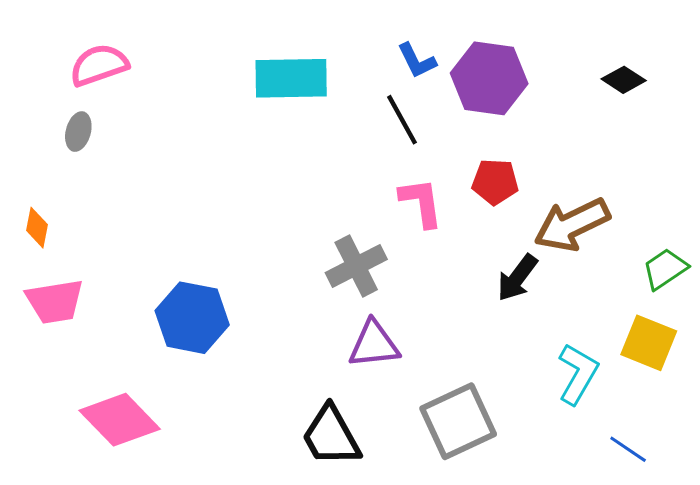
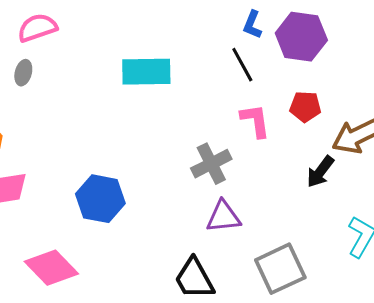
blue L-shape: (417, 61) -> (252, 25), turned 48
cyan rectangle: (291, 78) -> (146, 72), moved

